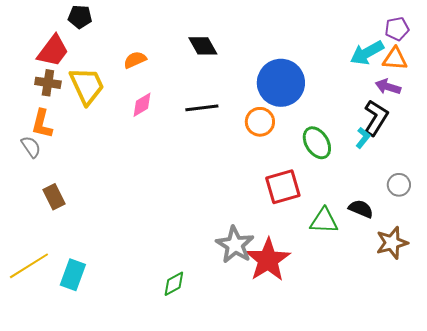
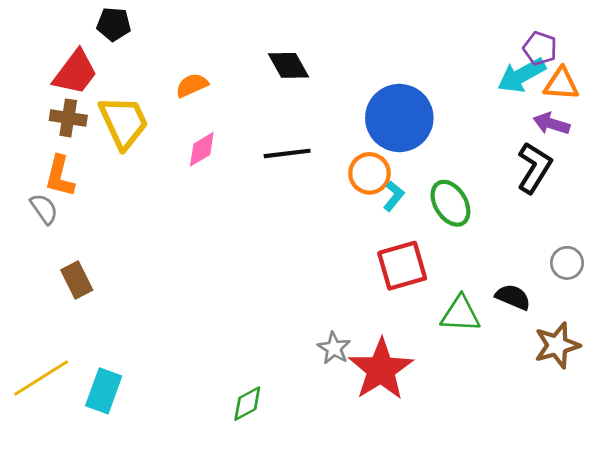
purple pentagon: (397, 29) -> (540, 48), moved, turned 30
cyan L-shape: (363, 138) -> (394, 196), moved
gray star: (235, 245) -> (334, 348), size x0.6

